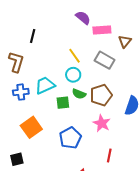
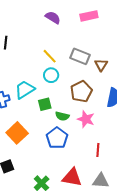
pink rectangle: (102, 30) -> (89, 16), moved
brown triangle: (125, 41) -> (101, 65), moved
green semicircle: (79, 94) -> (62, 116), moved

